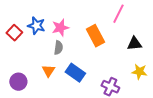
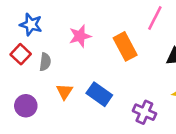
blue star: (36, 26) -> (31, 25), moved
red square: (14, 33) -> (21, 54), moved
gray semicircle: (58, 48) -> (45, 62), moved

